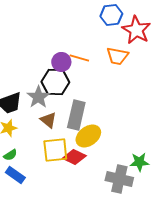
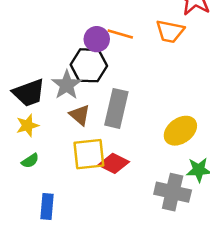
yellow ellipse: (88, 136) -> (180, 131), moved
blue rectangle: (15, 175) -> (47, 207), moved, turned 60

